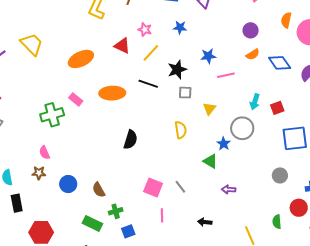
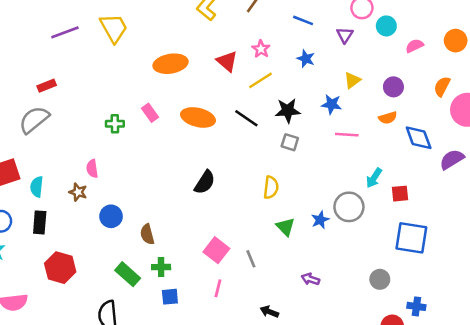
yellow triangle: (209, 109) -> (352, 80), moved
green cross: (52, 115) -> (115, 124), size x0.6
green triangle: (210, 161) -> (285, 227), moved

